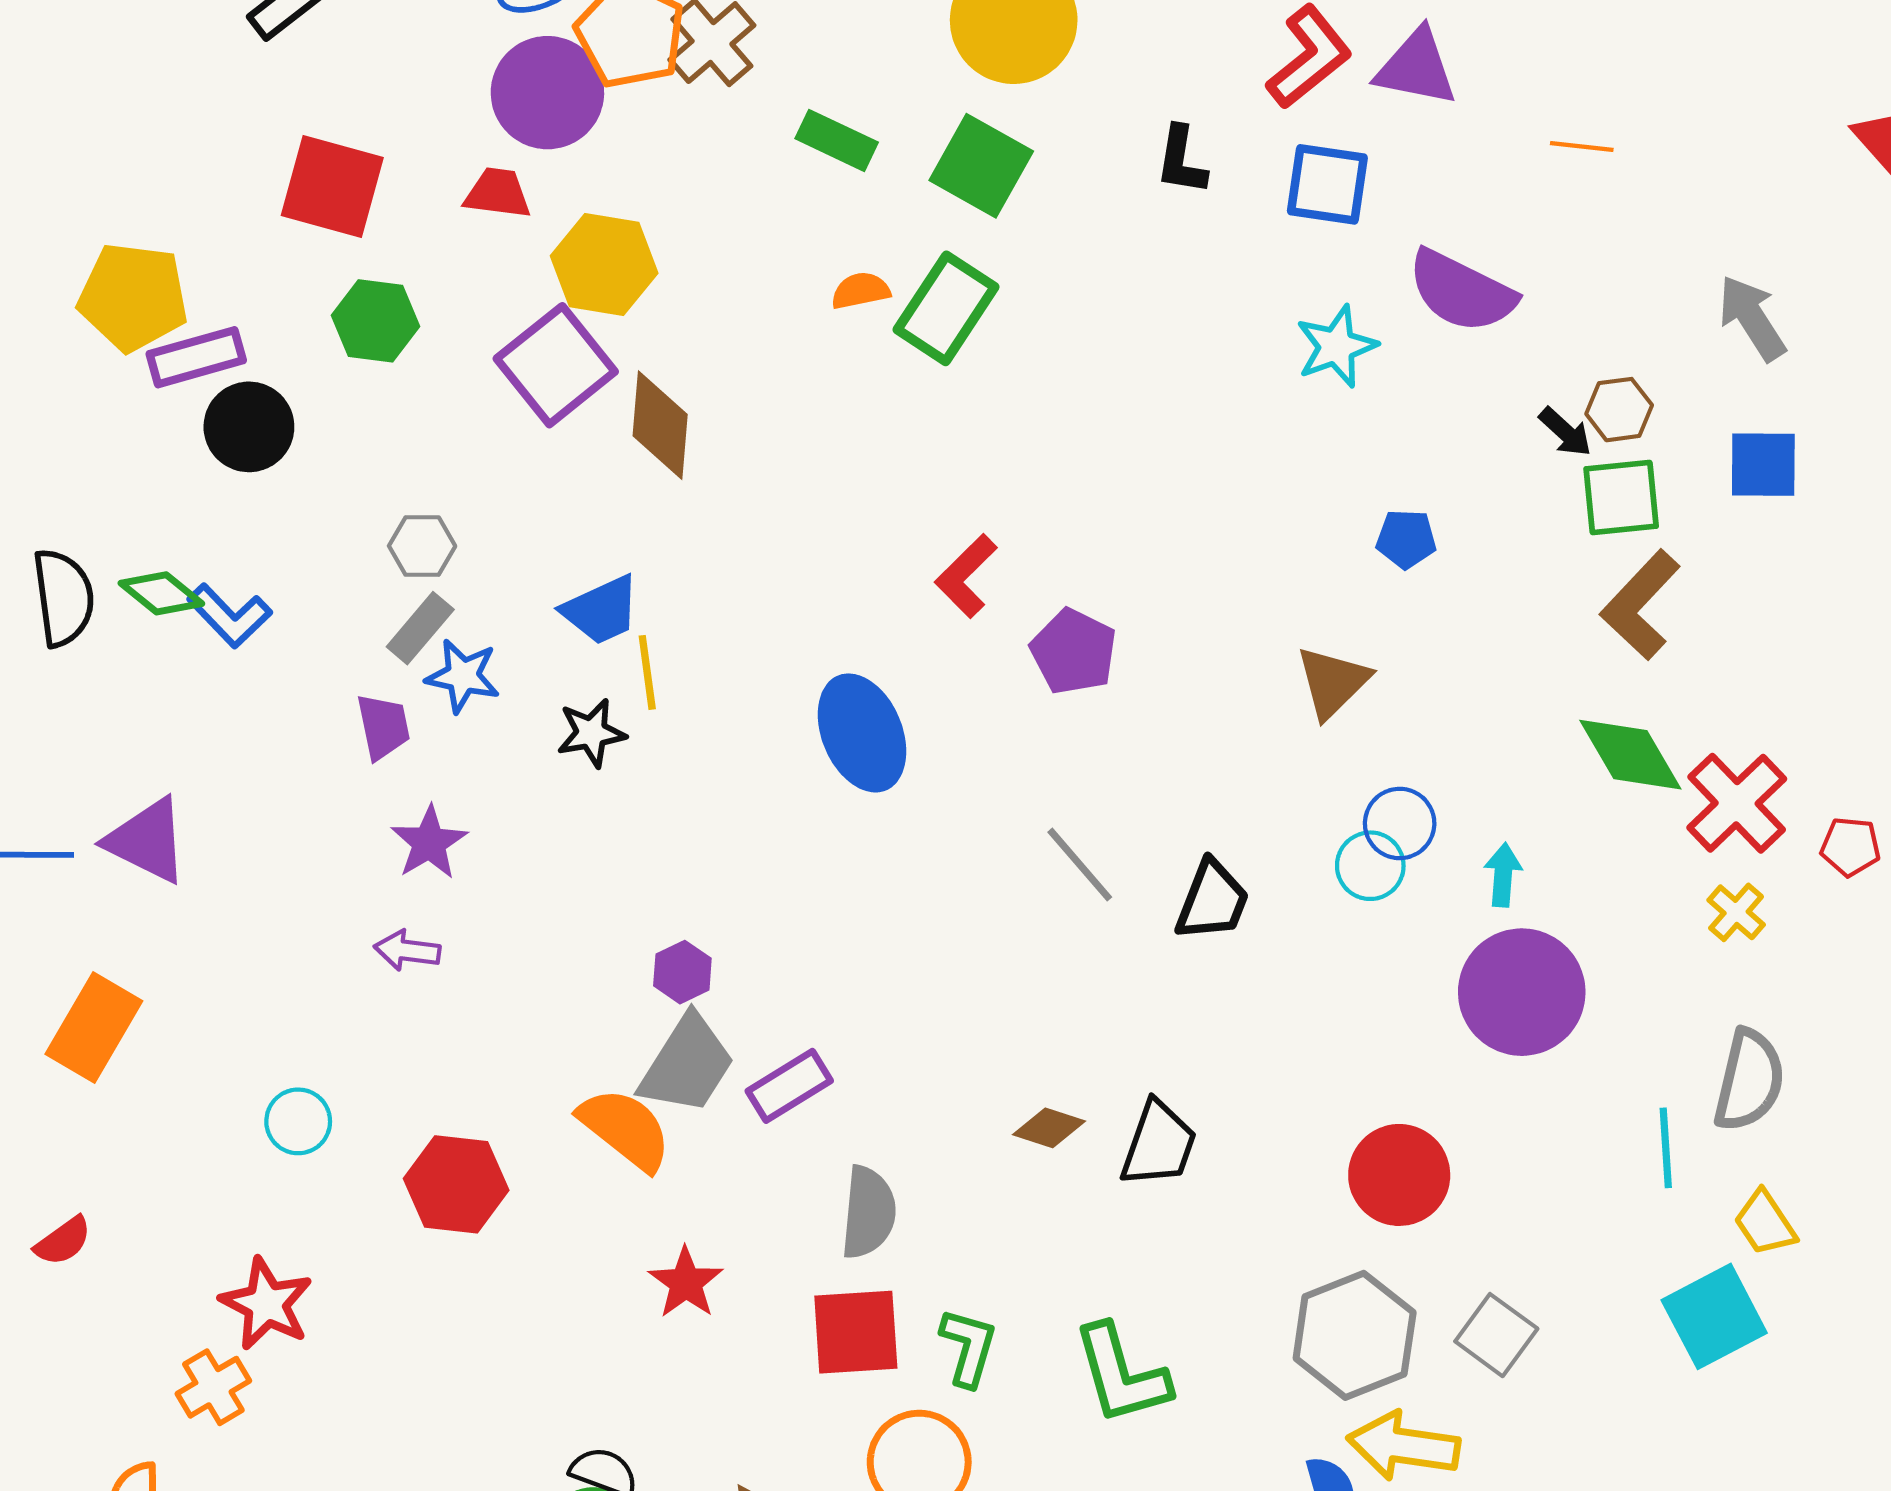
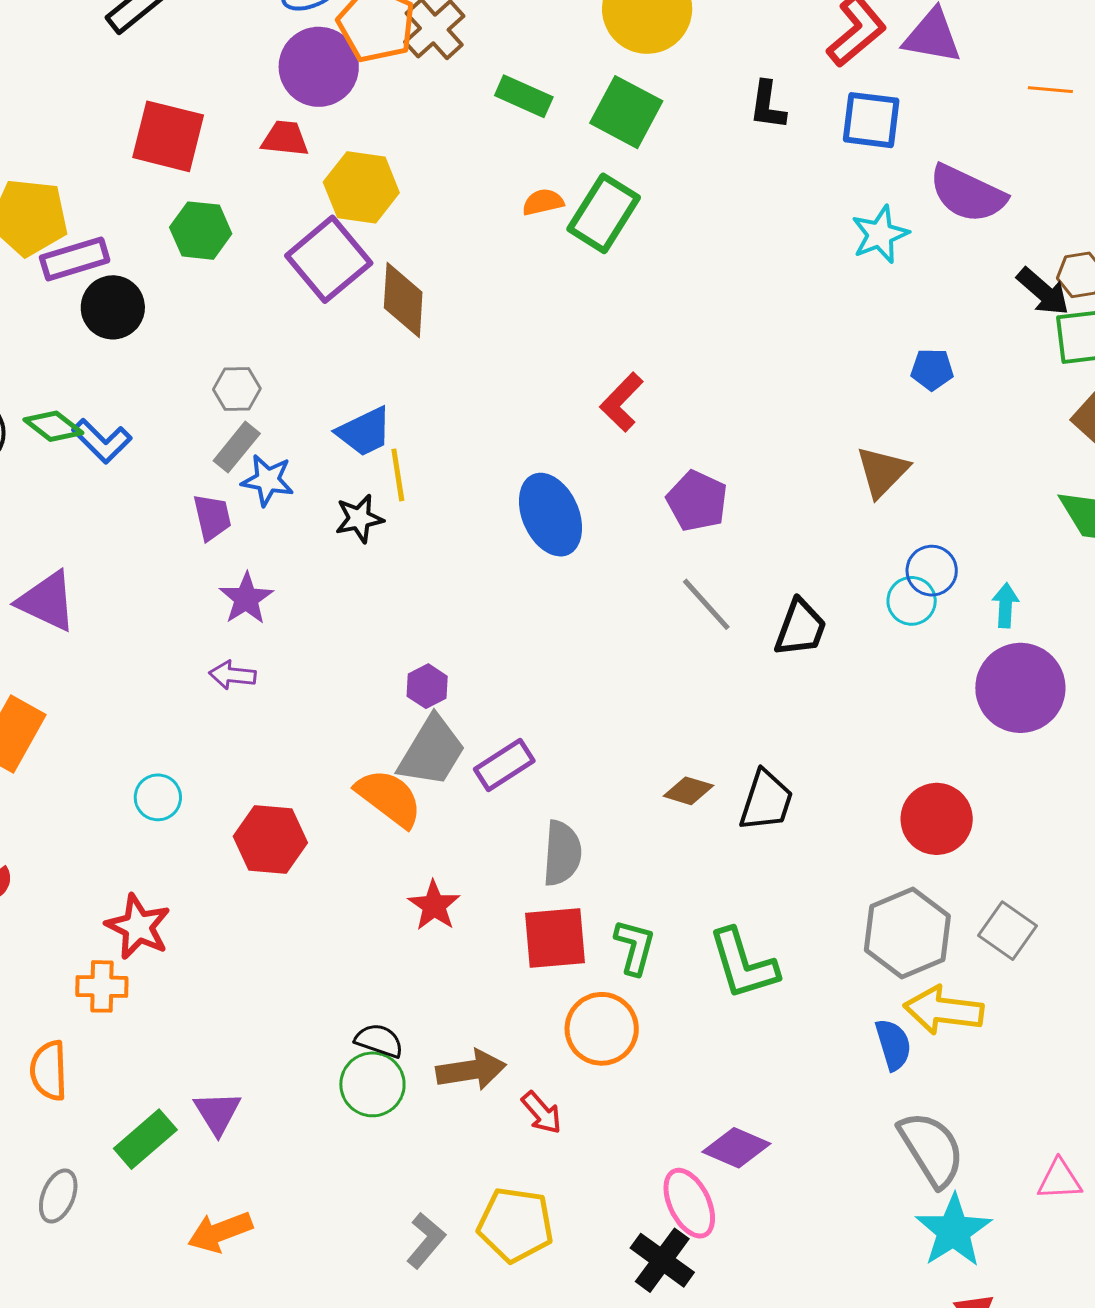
black arrow: (1565, 432) -> (1043, 291), size x1.4
purple pentagon: (1074, 652) -> (697, 501), moved
orange cross: (213, 1387) -> (102, 986), turned 33

